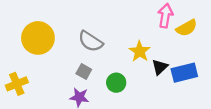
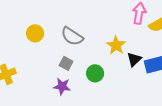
yellow circle: (38, 38) -> (35, 33), moved, size x0.6

